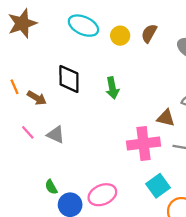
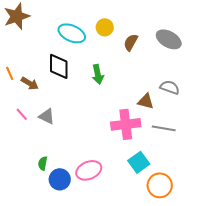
cyan ellipse: (83, 26) -> (72, 33), moved
brown semicircle: (149, 33) -> (131, 42), moved
green semicircle: (51, 187) -> (43, 163), turned 40

